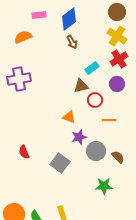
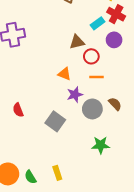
red cross: (119, 59) -> (116, 14), turned -30
cyan rectangle: (92, 68) -> (98, 23), moved
orange line: (109, 120) -> (96, 77), moved
brown semicircle: (118, 157) -> (115, 104), moved

